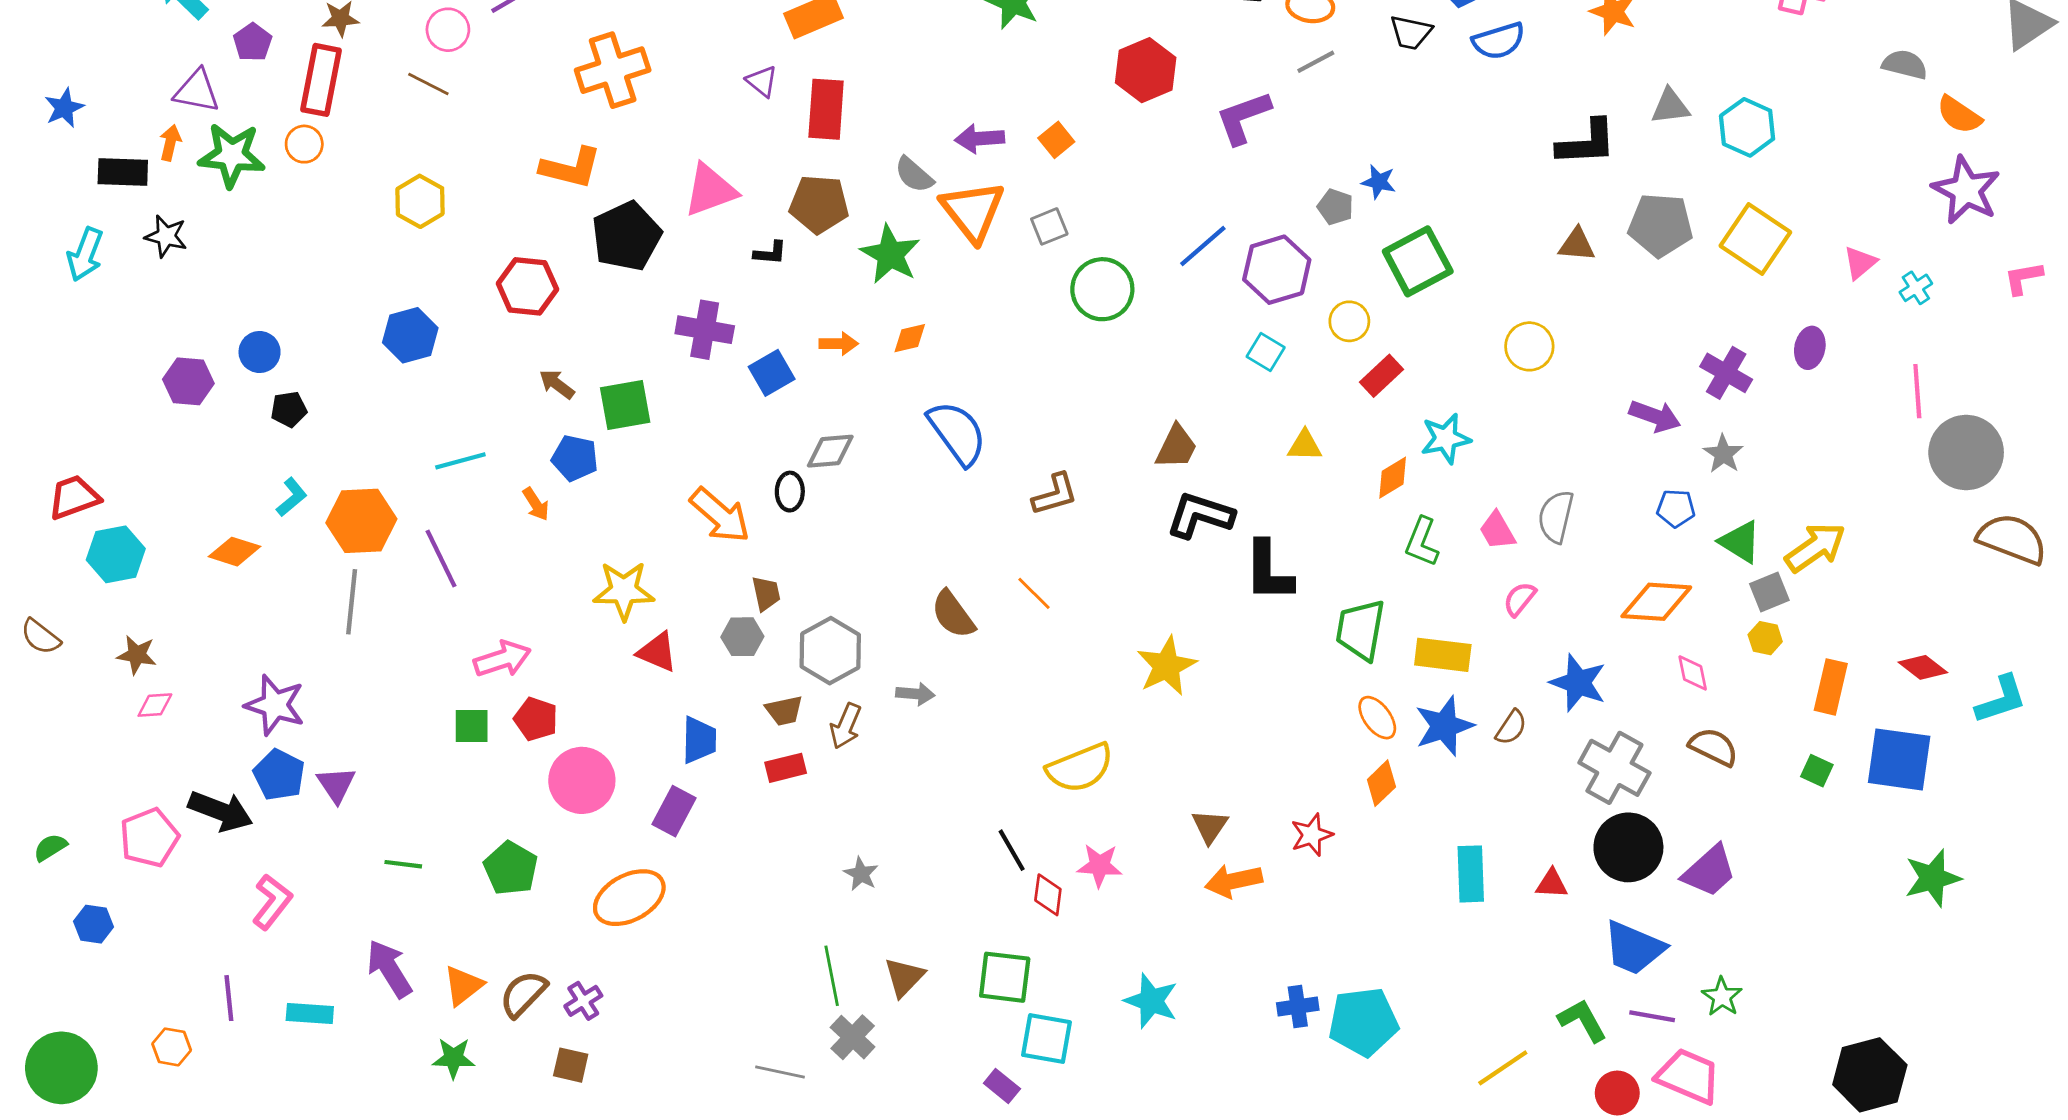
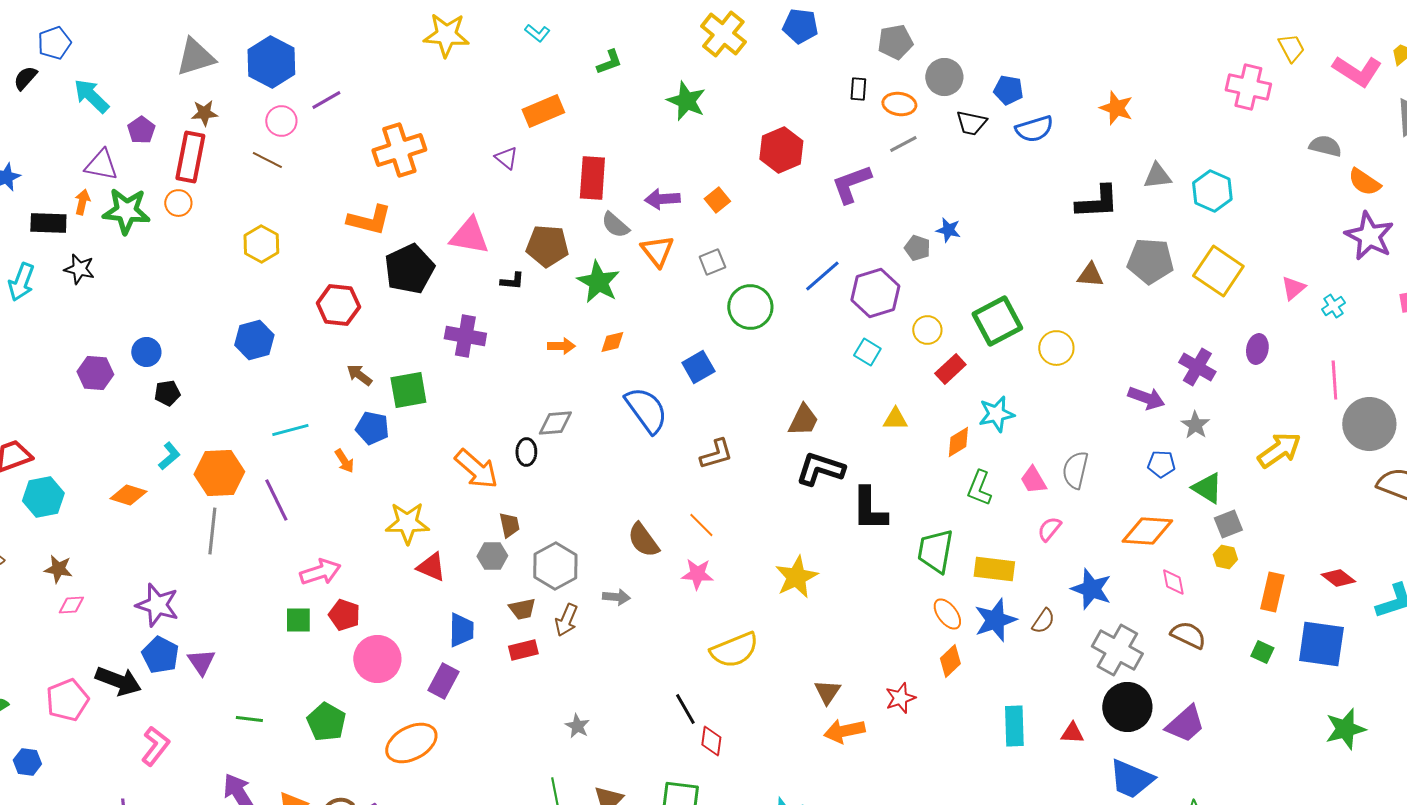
red rectangle: (826, 109) -> (592, 178), moved
pink triangle: (710, 190) -> (469, 236), turned 30
orange triangle: (973, 211) -> (657, 251), size x0.7
green square: (1418, 261) -> (997, 321), moved
blue square: (772, 373) -> (698, 367), moved
yellow arrow: (1815, 547) -> (1279, 450), moved
pink star: (1100, 866) -> (697, 574), moved

